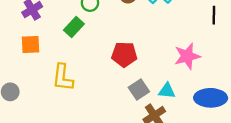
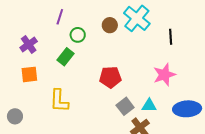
black line: (214, 15) -> (171, 37), moved

